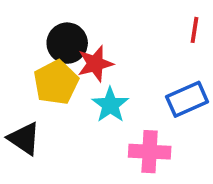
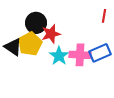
black triangle: (24, 139) -> (13, 47), moved
pink cross: (150, 152) -> (80, 55), moved

